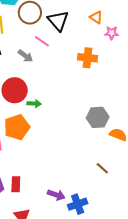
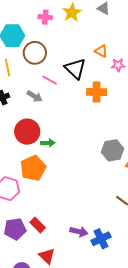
black triangle: (58, 21) -> (75, 69), moved
red rectangle: (16, 184) -> (38, 225), turned -42

